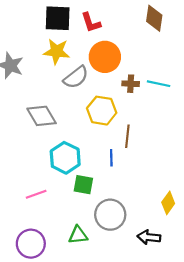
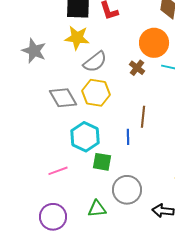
orange circle: (105, 57) -> (154, 43), moved
brown cross: (131, 84) -> (137, 68), moved, turned 35
yellow hexagon: (102, 111) -> (96, 93), moved

